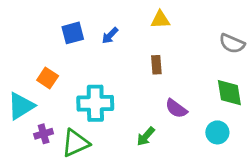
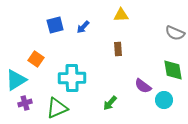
purple semicircle: (176, 109) -> (143, 86), moved
purple cross: (44, 134) -> (25, 103), moved

